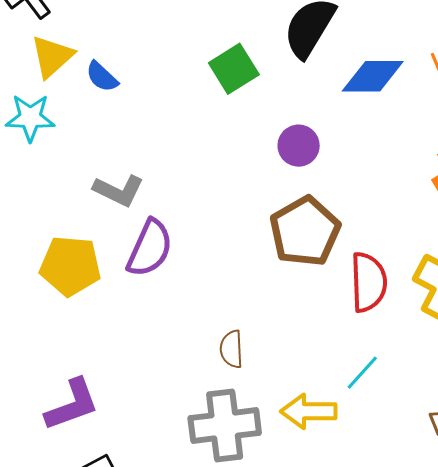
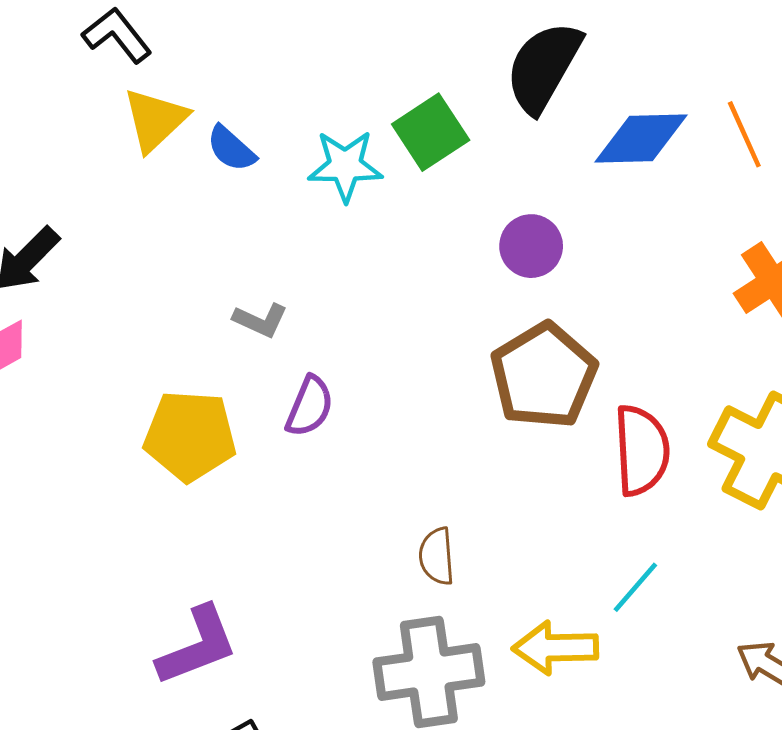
cyan star: (30, 118) -> (345, 166), moved
gray L-shape: (119, 191) -> (260, 320), size x0.7
purple semicircle: (150, 248) -> (310, 406), size x0.7

